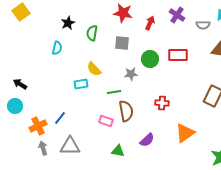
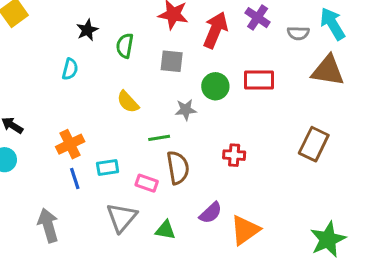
red arrow: (150, 23) -> (215, 30), size x1.6
cyan rectangle: (81, 84) -> (108, 168), moved
blue line: (60, 118) -> (75, 178), turned -56
orange cross: (38, 126) -> (70, 144), moved
orange triangle: (185, 133) -> (245, 230), moved
gray triangle: (70, 146) -> (122, 218), moved, turned -50
gray arrow: (43, 148) -> (48, 225), size x1.5

